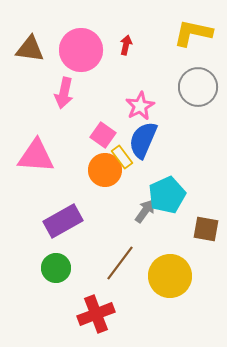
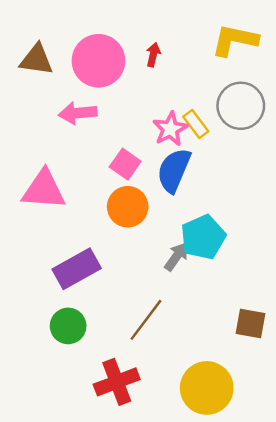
pink arrow: (64, 93) -> (78, 113), turned 72
yellow rectangle: (122, 157) -> (196, 124), moved
brown square: (206, 229) -> (250, 323), moved
yellow circle: (170, 276) -> (207, 388), moved

